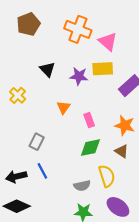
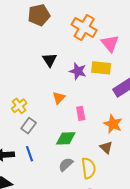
yellow cross: (18, 95) -> (19, 106), moved
green diamond: (90, 148) -> (66, 138), moved
gray semicircle: (82, 186) -> (66, 164), moved, turned 140

